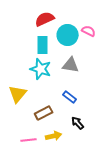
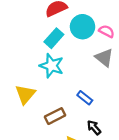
pink semicircle: (89, 31) -> (107, 31), moved
cyan rectangle: (43, 45) -> (54, 38), turned 42
gray triangle: (71, 65) -> (104, 58), moved, turned 30

